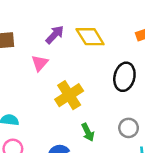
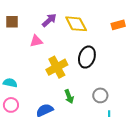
pink triangle: (40, 63) -> (36, 41), turned 32
black ellipse: (124, 77) -> (87, 57), moved

